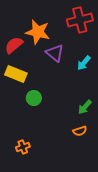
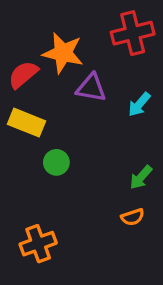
purple triangle: (55, 53) -> (91, 88), turned -30
orange cross: (23, 147) -> (38, 244), size x1.5

